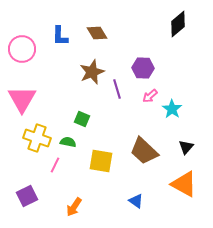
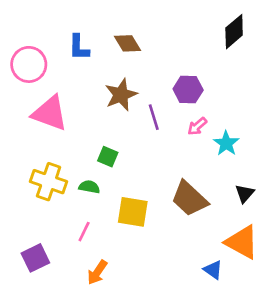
pink triangle: (22, 99) -> (50, 113), moved, turned -40
pink line: (55, 165) -> (84, 232), moved
blue triangle: (136, 201) -> (213, 270), moved

